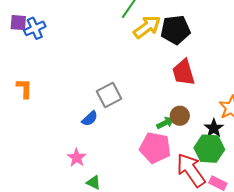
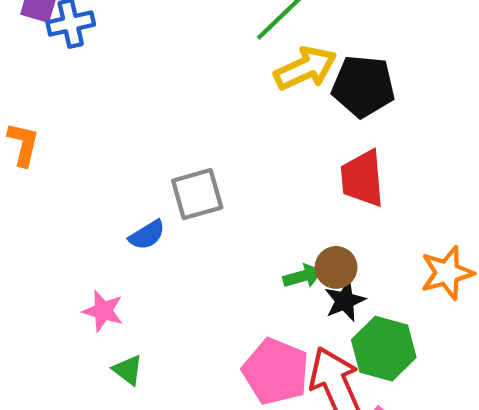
black star: (214, 128) -> (345, 301), moved
pink pentagon: (155, 148) -> (276, 371), moved
pink star: (77, 158) -> (103, 311), turned -30

